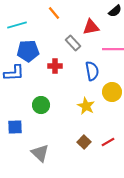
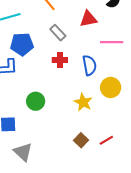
gray rectangle: (73, 43) -> (58, 33), moved
red cross: (55, 66) -> (60, 60), moved
gray triangle: (40, 153) -> (23, 152), moved

